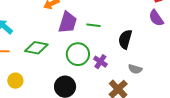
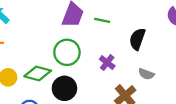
green diamond: (36, 48) -> (38, 73), moved
green circle: (78, 54) -> (67, 52), moved

